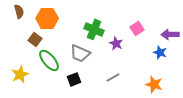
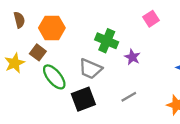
pink square: (137, 28) -> (151, 19), moved
yellow star: (20, 74) -> (15, 63), moved
black square: (74, 79) -> (83, 99), size x1.5

